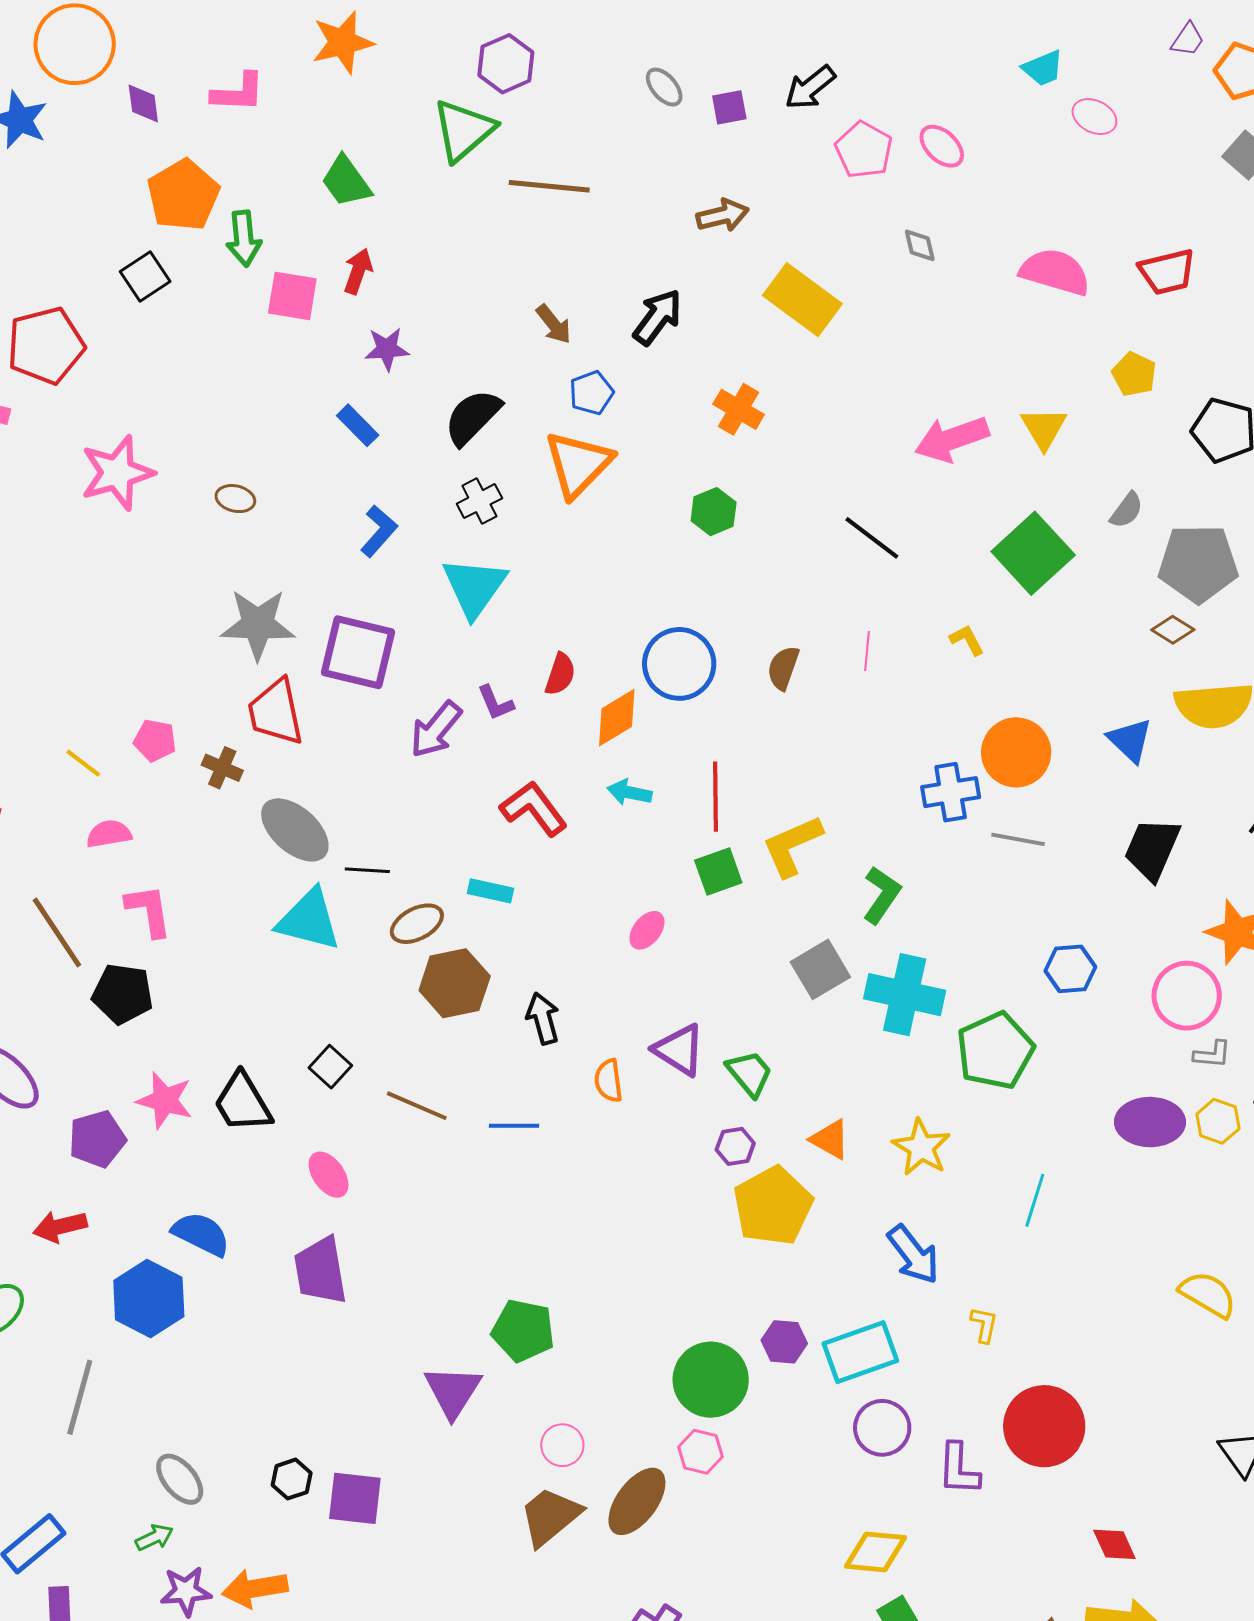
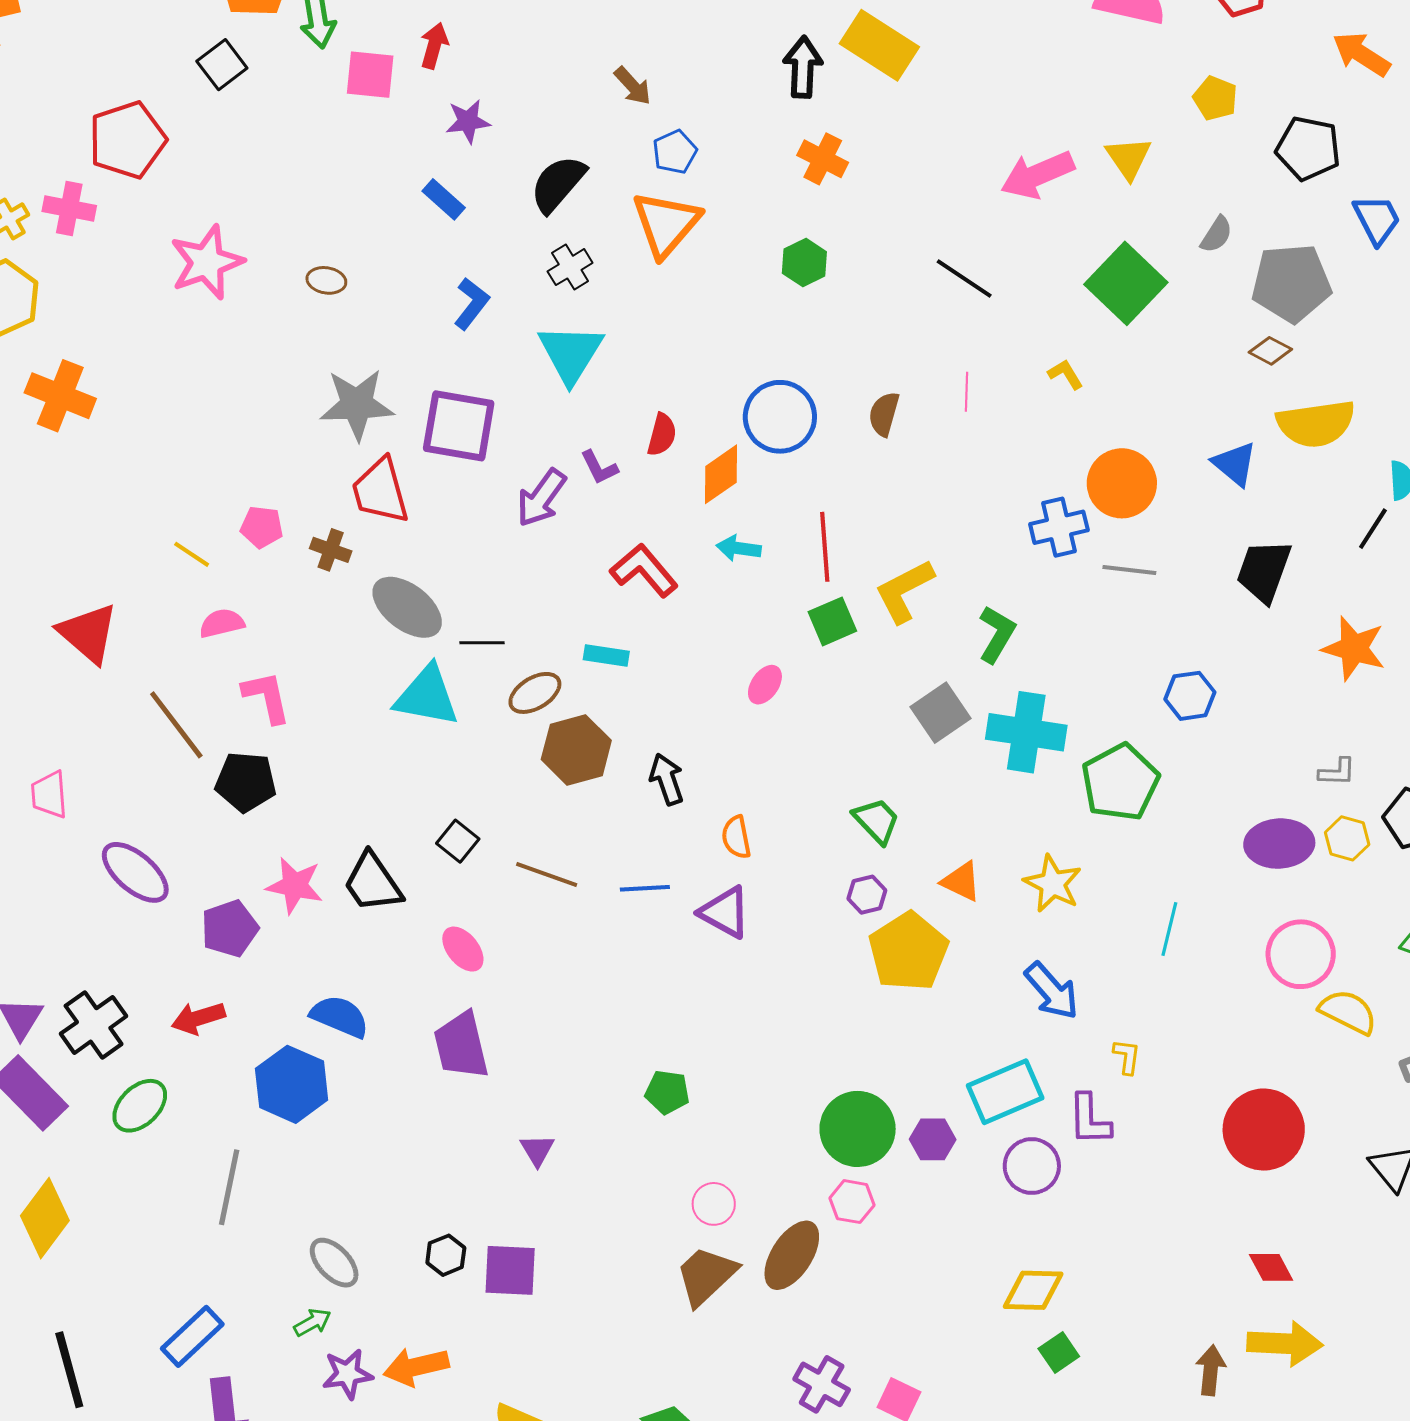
black arrow: (658, 317) -> (803, 67), moved, turned -30
pink circle: (1187, 996) -> (1301, 954), moved
purple triangle: (679, 1050) -> (725, 912), moved
green pentagon: (523, 1331) -> (667, 1092), size x0.7
purple hexagon: (784, 1342) -> (933, 1139), moved
purple triangle: (453, 1391) -> (537, 1150), moved, size x0.6
red circle: (1044, 1426) -> (1264, 1130), moved
purple L-shape: (959, 1469) -> (1089, 1120), moved

